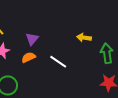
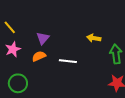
white line: (58, 62) -> (68, 61), turned -30

